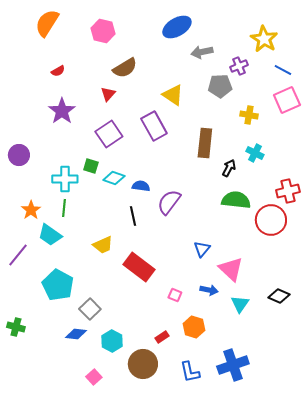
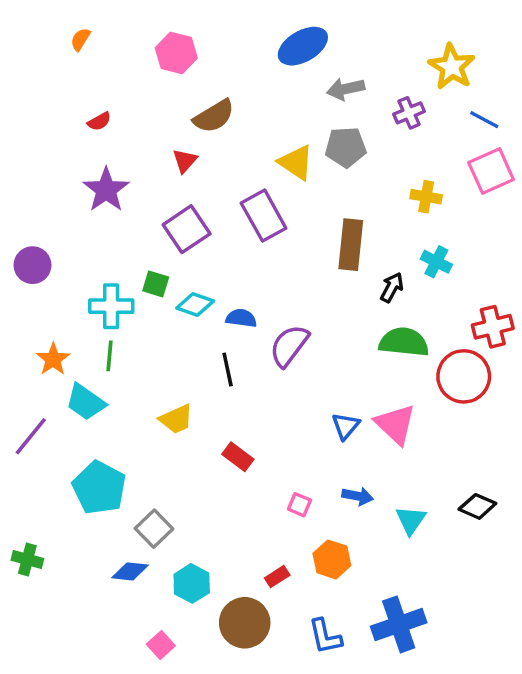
orange semicircle: (47, 23) -> (80, 39), size x0.5
gray pentagon: (220, 86) -> (346, 147), moved
red rectangle: (139, 267) -> (238, 457), size x0.6
pink triangle: (231, 269) -> (395, 424), moved

